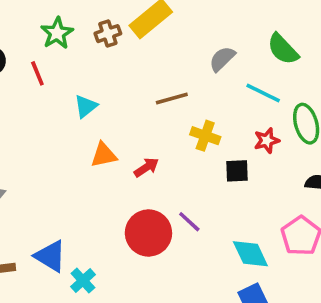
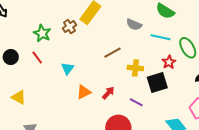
gray semicircle: (222, 59) -> (134, 25), turned -98
black square: (237, 171) -> (157, 82), size x1.5
purple line: (189, 222) -> (136, 102), moved

